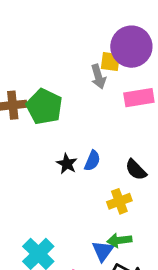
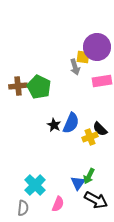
blue semicircle: (92, 161) -> (71, 123), size x1.5
yellow cross: (119, 201) -> (90, 137), moved
green arrow: (119, 240) -> (89, 176), turned -56

